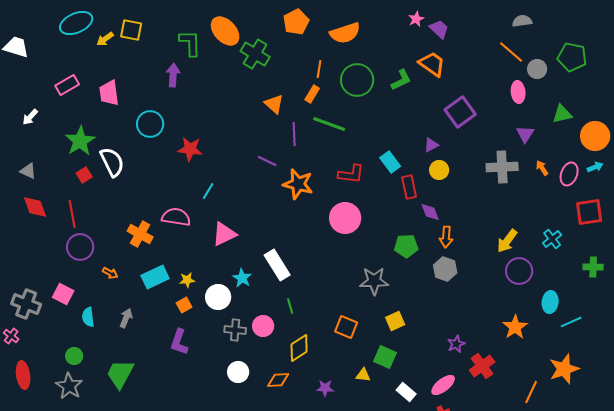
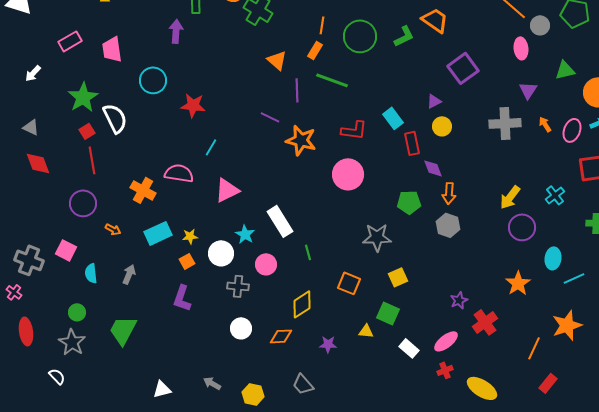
red line: (72, 214) -> (92, 160), moved
green line: (290, 306) -> (308, 252), moved
pink circle: (263, 326) -> (266, 264), moved

